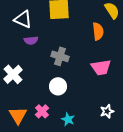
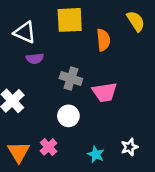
orange semicircle: (98, 31) -> (103, 40), moved
pink trapezoid: (101, 67) -> (105, 92), moved
cyan star: (68, 119) -> (96, 154), moved

